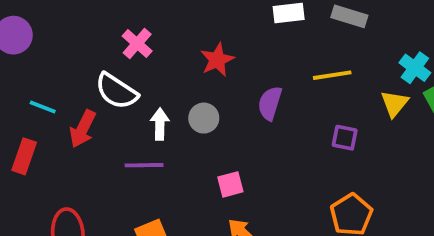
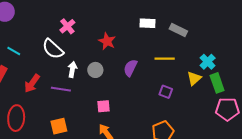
red star: (217, 60) -> (107, 41), turned -30
red arrow: (83, 129) -> (32, 83), moved

